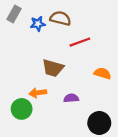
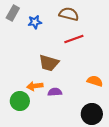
brown semicircle: (60, 18) -> (69, 14), moved
orange semicircle: (103, 73) -> (95, 81), moved
purple semicircle: (71, 98) -> (55, 92), moved

